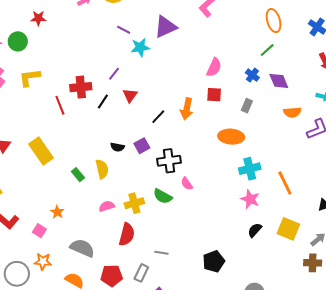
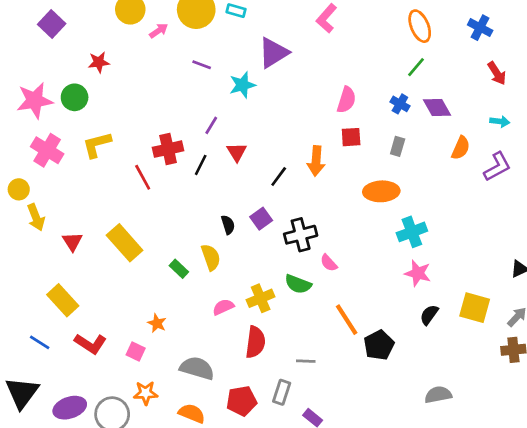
purple line: (124, 30) -> (202, 65), moved
orange semicircle: (292, 112) -> (461, 148), turned -54
black semicircle: (117, 147) -> (228, 225), turned -112
orange line: (285, 183) -> (347, 320), moved
black pentagon: (214, 261) -> (379, 345), moved

